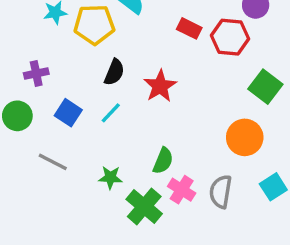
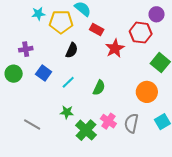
red rectangle: (189, 28) -> (97, 29), moved
red star: (160, 86) -> (115, 48), moved
cyan line: (111, 113) -> (68, 82), moved
green semicircle: (163, 161) -> (99, 88), moved
gray line: (53, 162) -> (32, 125), moved

